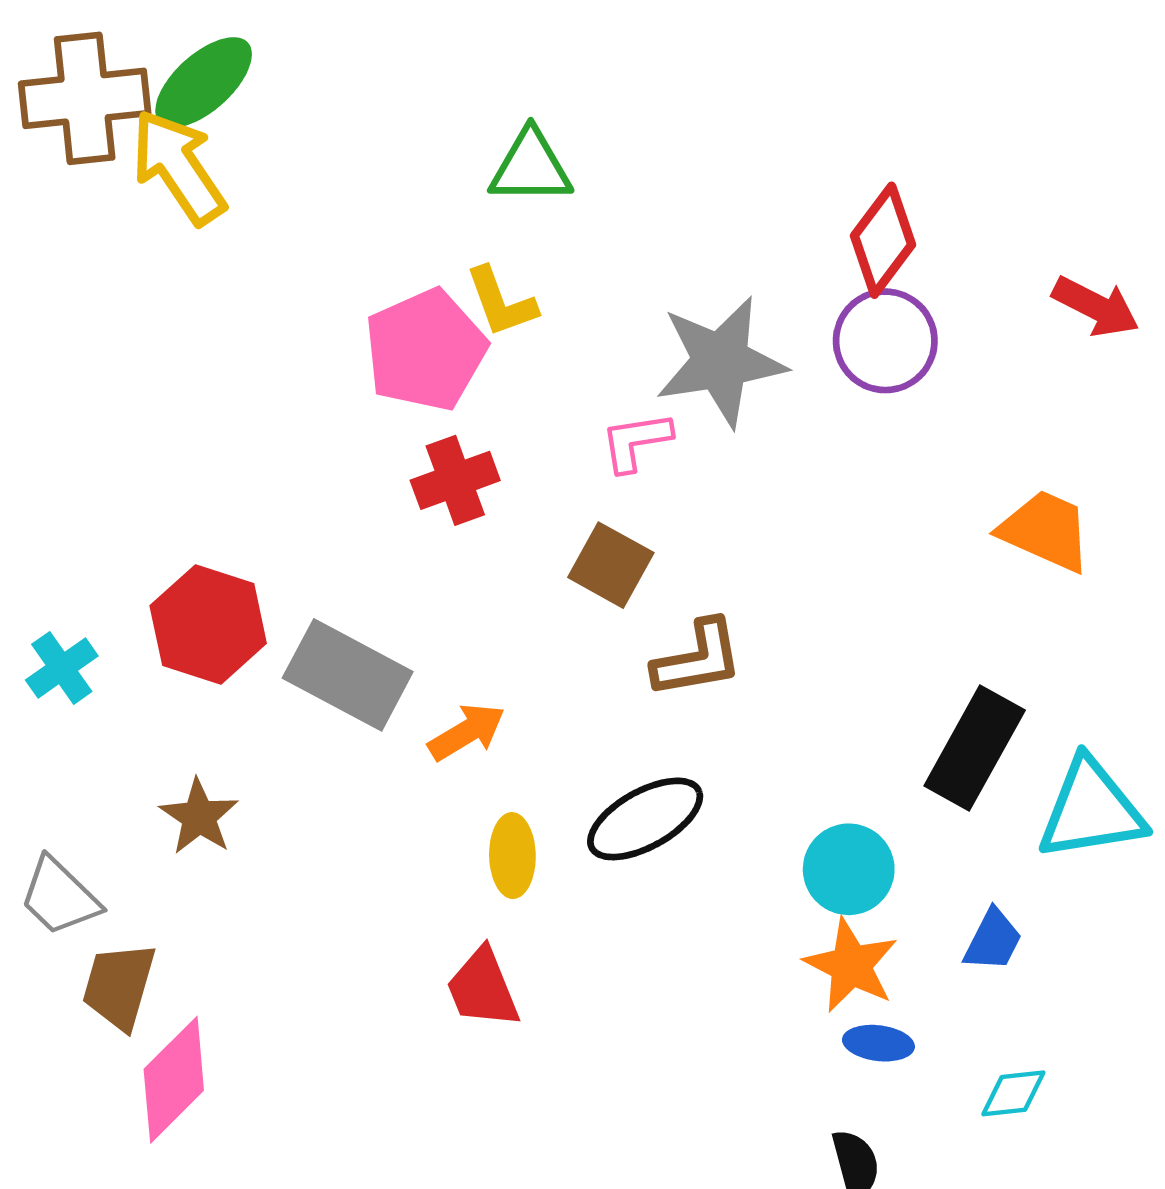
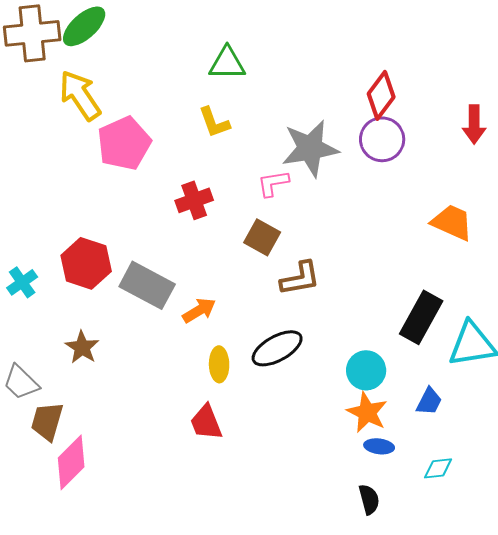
yellow arrow: (178, 167) -> (80, 95), moved
red arrow: (1096, 307) -> (474, 124), turned 63
pink pentagon: (426, 350) -> (124, 143), moved

